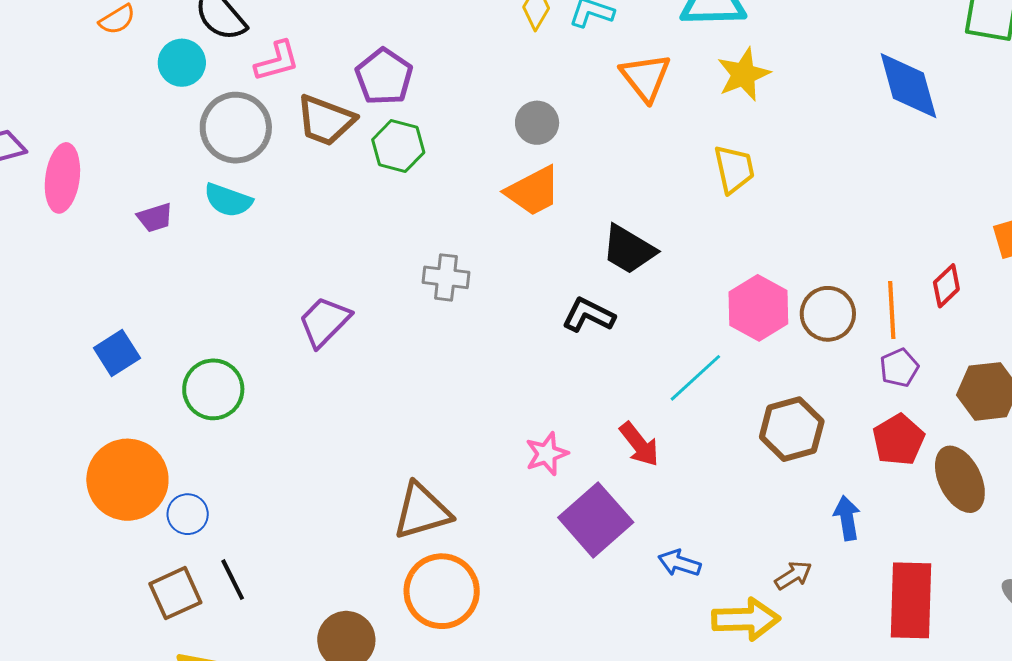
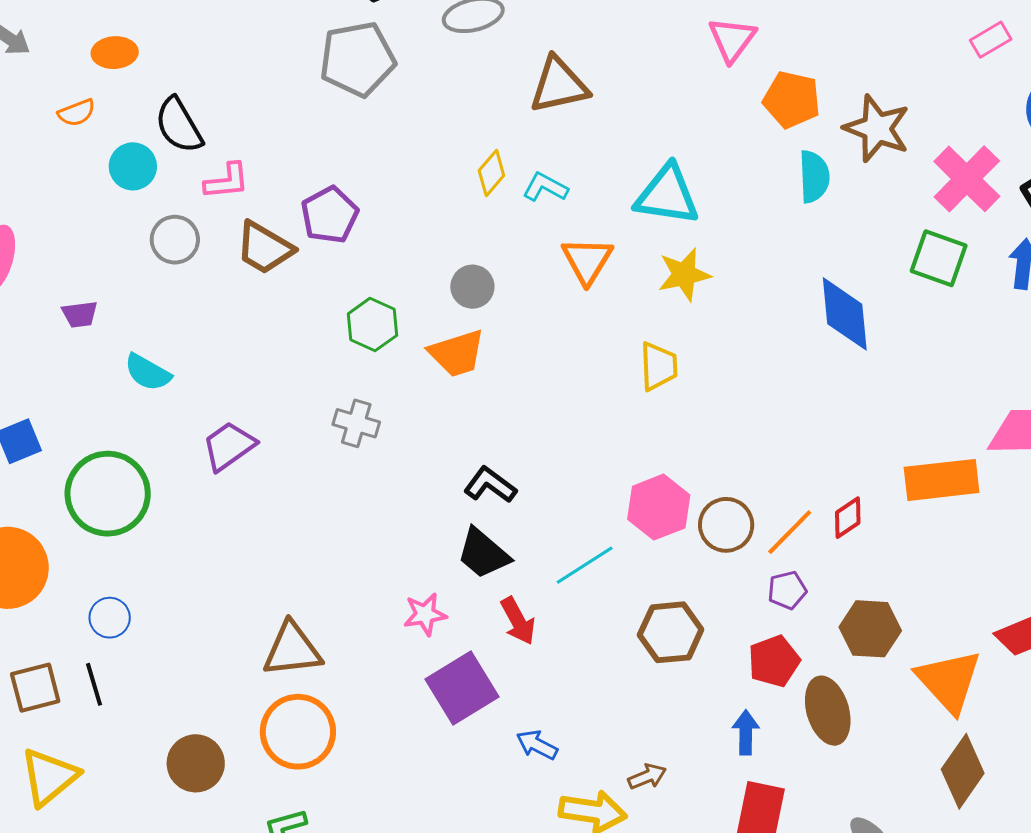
gray circle: (236, 128) -> (175, 240), size x0.7
green hexagon: (398, 146) -> (373, 325), moved
cyan semicircle: (228, 200) -> (148, 372), moved
black trapezoid: (629, 250) -> (483, 554), moved
orange line: (892, 310) -> (790, 532), turned 38
green circle: (213, 389) -> (108, 494), size x1.4
blue circle: (188, 514) -> (110, 618), moved
blue arrow: (847, 518) -> (746, 732), moved

